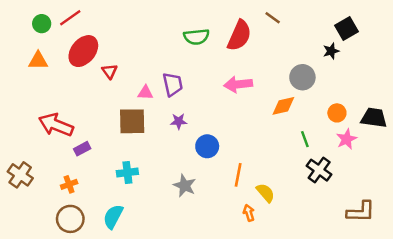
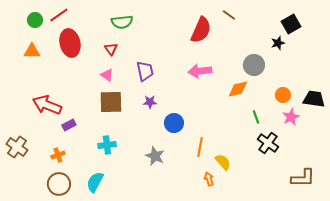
green semicircle: (196, 37) -> (122, 22), moved
red ellipse: (83, 51) -> (70, 43), turned -52
red triangle: (110, 71) -> (111, 49), moved
pink triangle: (145, 93) -> (107, 75), moved, turned 32

